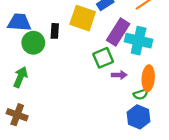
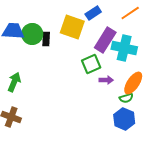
green circle: (33, 43) -> (32, 34), moved
orange ellipse: (148, 78) -> (133, 83), turned 30

